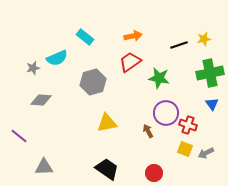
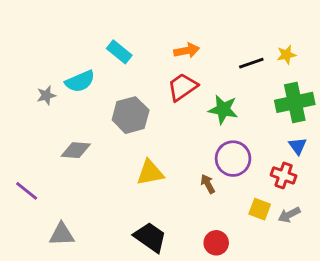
gray diamond: (41, 100) -> (76, 150), moved
red cross: (188, 125) -> (284, 175), moved

